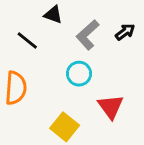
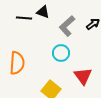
black line: (27, 41) -> (24, 18), moved, turned -35

